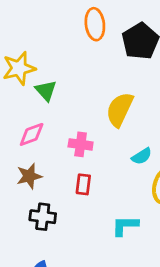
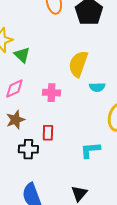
cyan semicircle: (142, 156) -> (97, 87), moved, turned 35
red rectangle: (83, 184) -> (48, 133), moved

